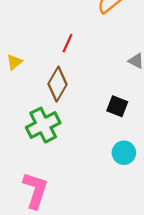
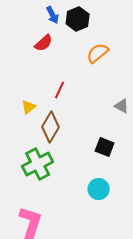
yellow triangle: (14, 62) -> (29, 107), moved
cyan circle: (124, 153) -> (99, 189), moved

